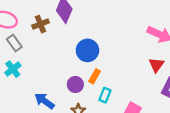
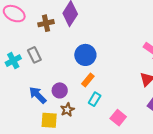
gray rectangle: (14, 43) -> (34, 55), moved
purple circle: (75, 84) -> (60, 90), moved

